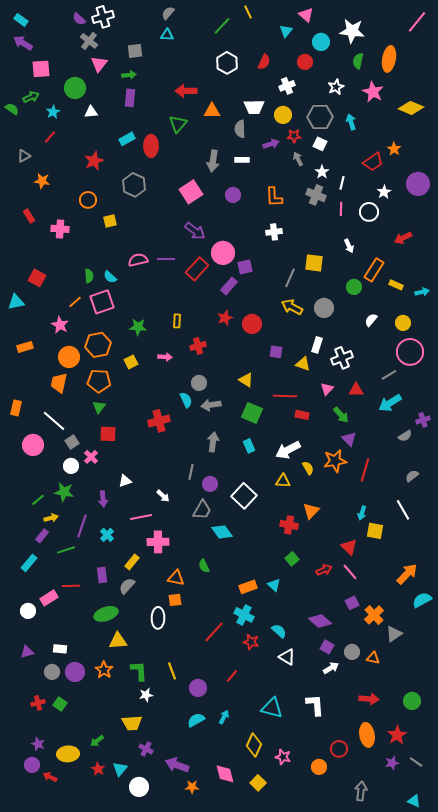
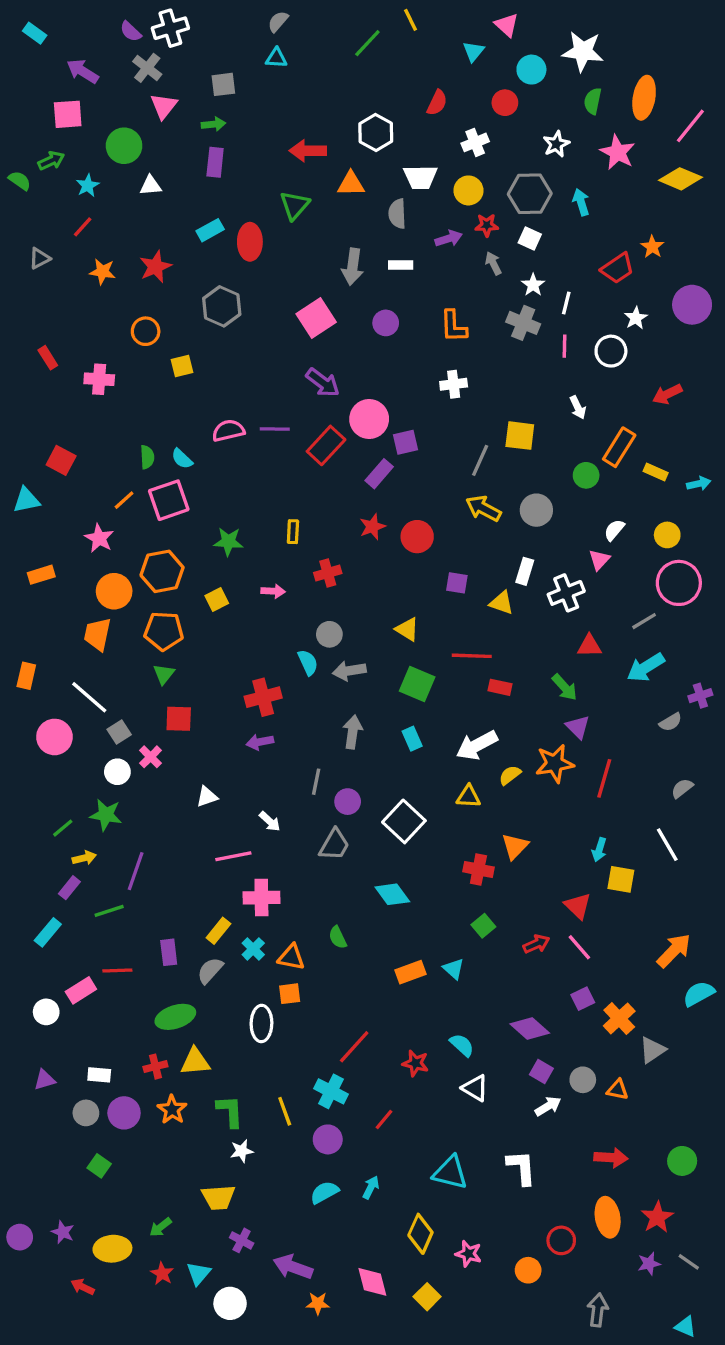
pink line: (417, 22) -> (690, 126), moved
purple arrow: (23, 43) -> (83, 71), moved
white hexagon: (227, 63) -> (376, 132), moved
orange star: (42, 181) -> (102, 272), moved
pink triangle: (327, 389) -> (599, 560), moved
yellow semicircle: (308, 468) -> (510, 775), turned -96
purple arrow: (103, 499) -> (260, 742), moved, turned 84
cyan diamond: (222, 532) -> (392, 894), moved
cyan cross: (107, 535) -> (253, 949), moved
cyan cross: (244, 615) -> (331, 1091), moved
red cross: (38, 703) -> (155, 1067), moved
purple circle: (32, 765) -> (20, 1237), moved

